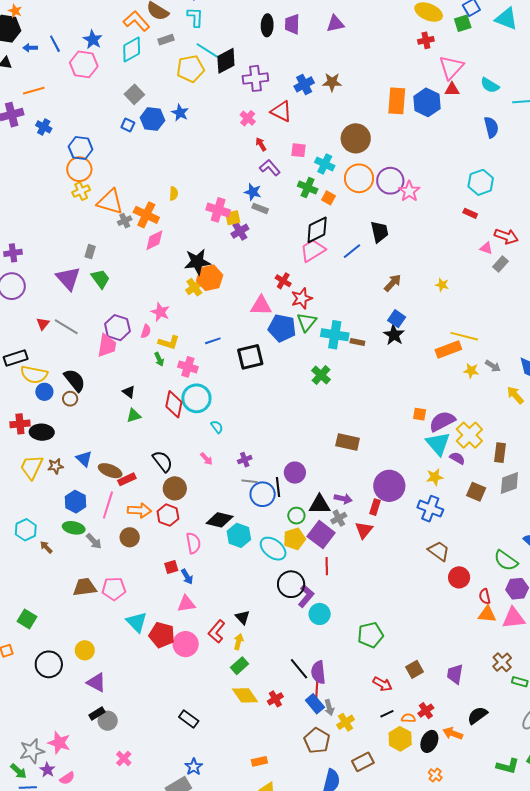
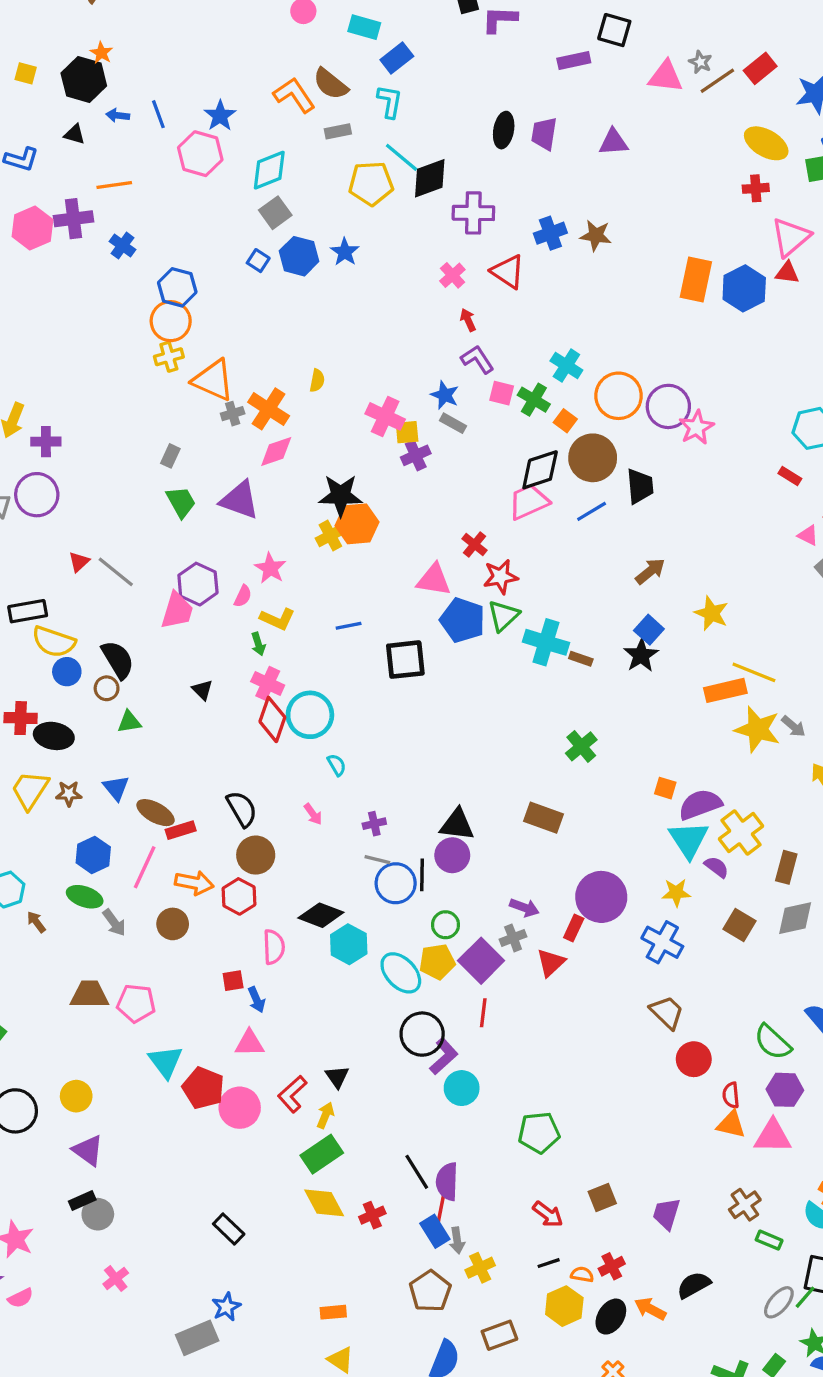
cyan diamond: (132, 49) -> (269, 170), moved
brown circle: (356, 138) -> (593, 458), moved
pink square: (298, 150) -> (502, 393), moved
purple triangle: (68, 278) -> (240, 500), moved, turned -36
yellow star: (442, 285) -> (711, 613), moved, size x1.5
pink cross: (188, 367) -> (268, 683), moved
yellow star: (471, 371) -> (758, 729), size x1.8
green cross: (321, 375) -> (581, 746), moved
green triangle: (134, 416) -> (129, 722), moved
black triangle: (320, 505) -> (457, 825), moved
green rectangle: (240, 666) -> (322, 1154), size x1.4

